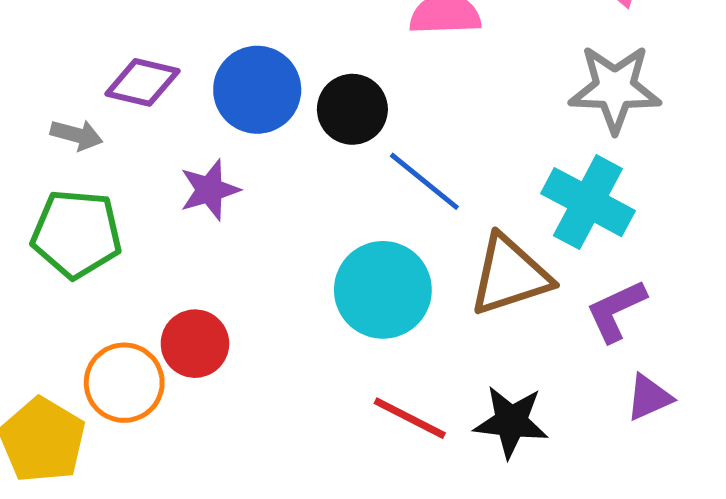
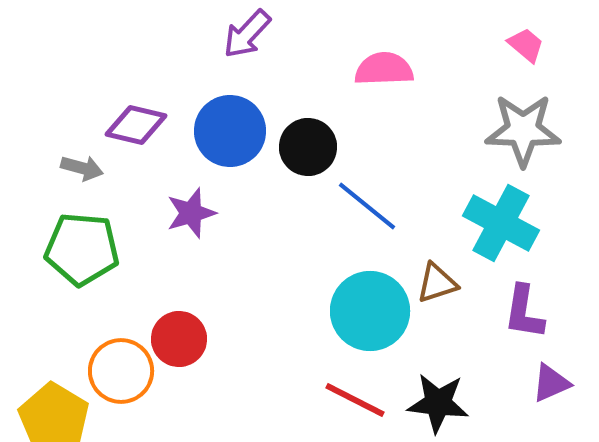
brown triangle: (510, 275) -> (437, 283), size x0.6
cyan circle: (383, 290) -> (370, 311), moved
purple L-shape: (616, 311) -> (524, 312), turned -56

